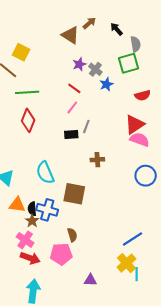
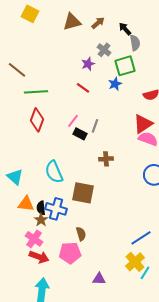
brown triangle: (70, 35) -> (72, 22), moved, turned -48
gray semicircle: (136, 44) -> (135, 43), moved
yellow square: (21, 52) -> (30, 14), moved
green square: (129, 63) -> (125, 66), moved
gray cross: (95, 69) -> (104, 50), moved
pink line: (72, 107) -> (73, 121), moved
black rectangle: (71, 135) -> (80, 134), turned 32
cyan line: (137, 274) -> (145, 273), turned 32

